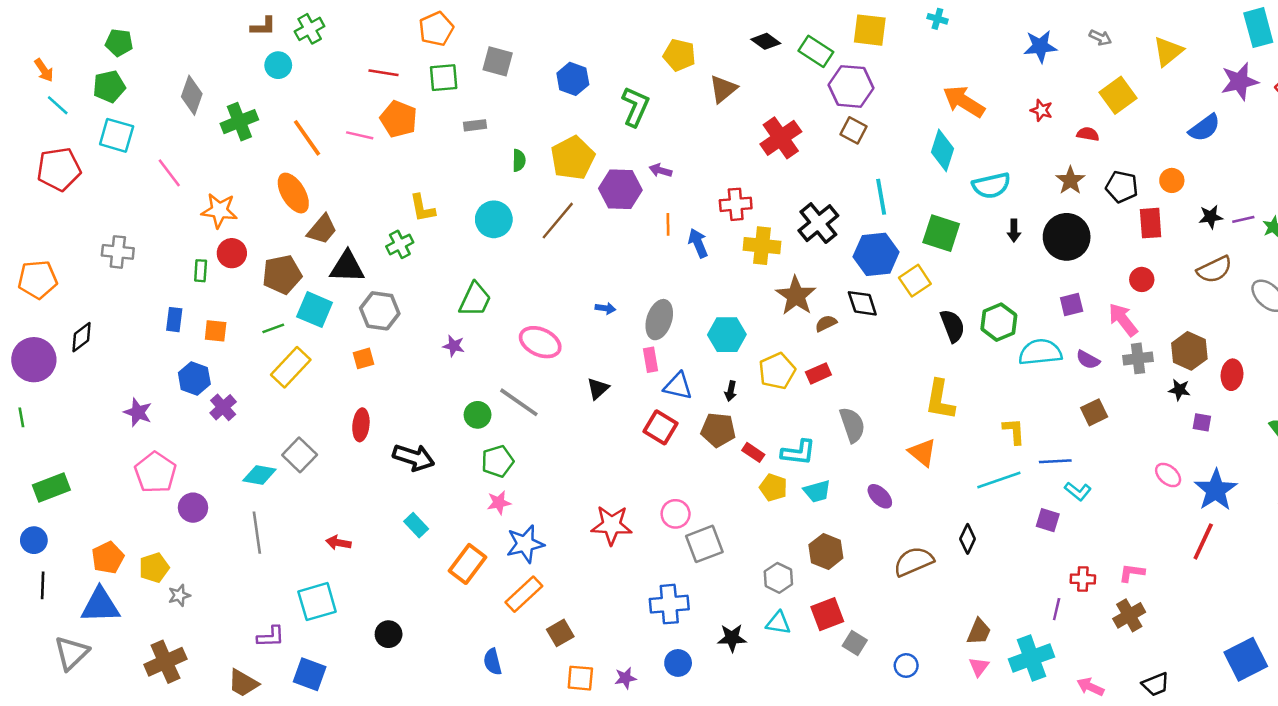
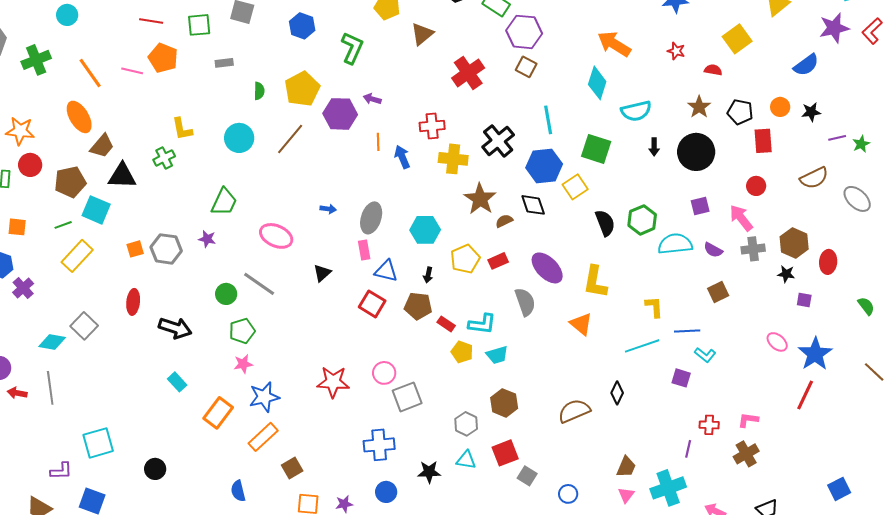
black star: (1211, 217) -> (811, 112), moved
gray hexagon: (380, 311) -> (166, 249), moved
purple ellipse: (880, 496) -> (547, 268), moved, size x1.6
red arrow: (338, 543) -> (17, 393), moved
blue square: (1246, 659) -> (839, 489), size x0.7

